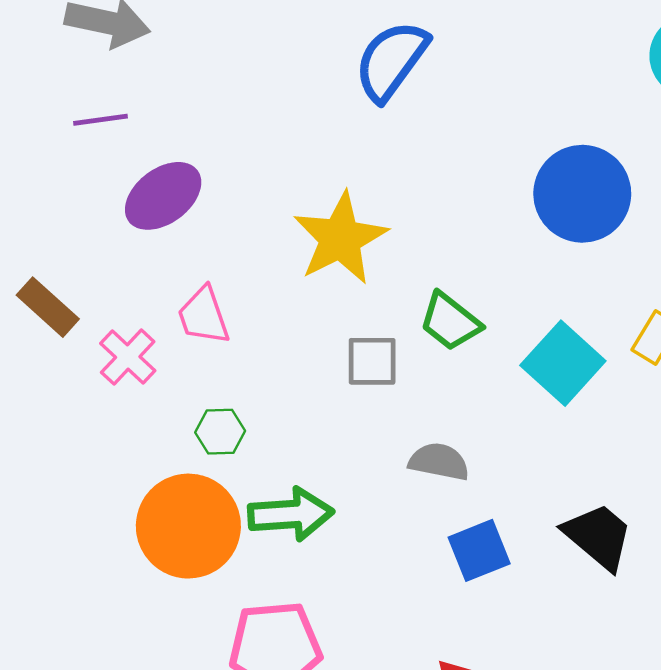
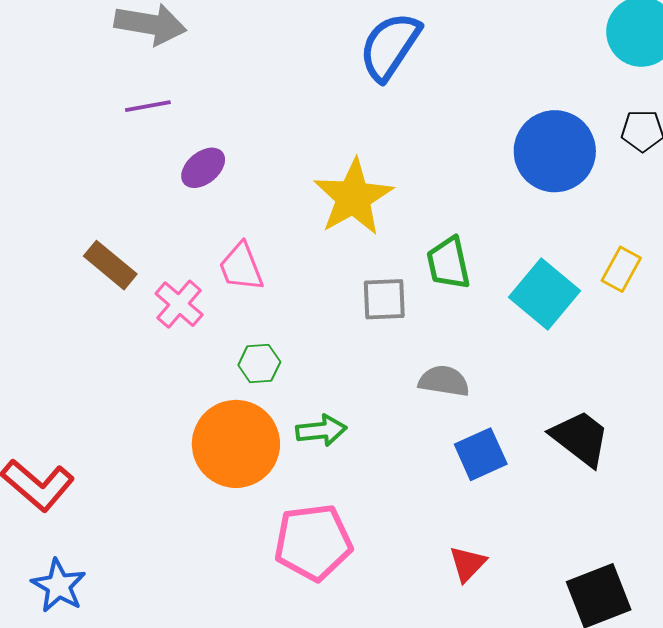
purple ellipse: (163, 196) -> (203, 168), size x0.7
green trapezoid: (450, 322) -> (448, 263), turned 42
green arrow: (291, 514) -> (321, 430), size x0.7

